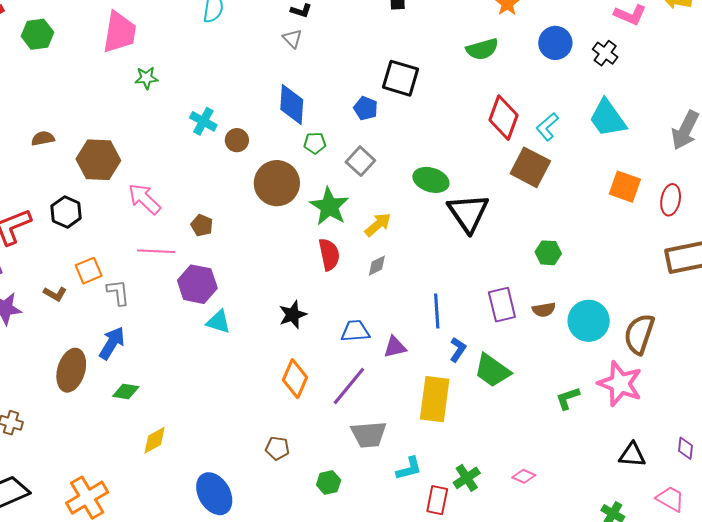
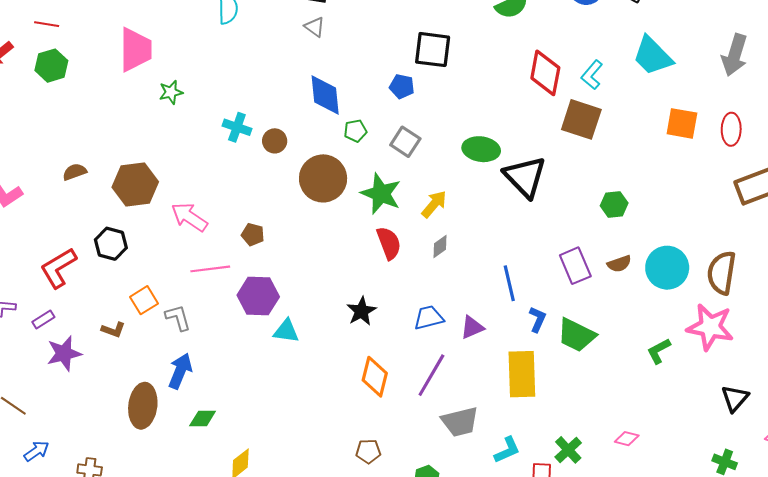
black triangle: (632, 455) -> (735, 398), turned -44

